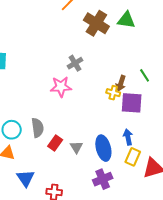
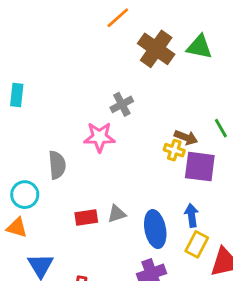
brown arrow: (121, 83) -> (186, 137), turned -91
gray semicircle: (38, 128) -> (57, 165), moved
red rectangle: (55, 143) -> (86, 217), turned 42
gray triangle: (76, 147) -> (117, 214), moved, turned 40

